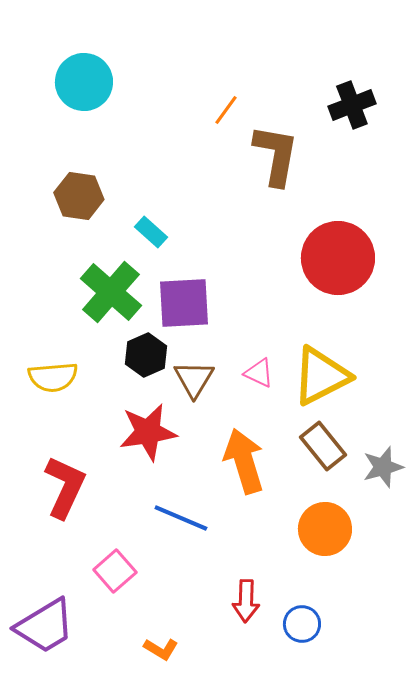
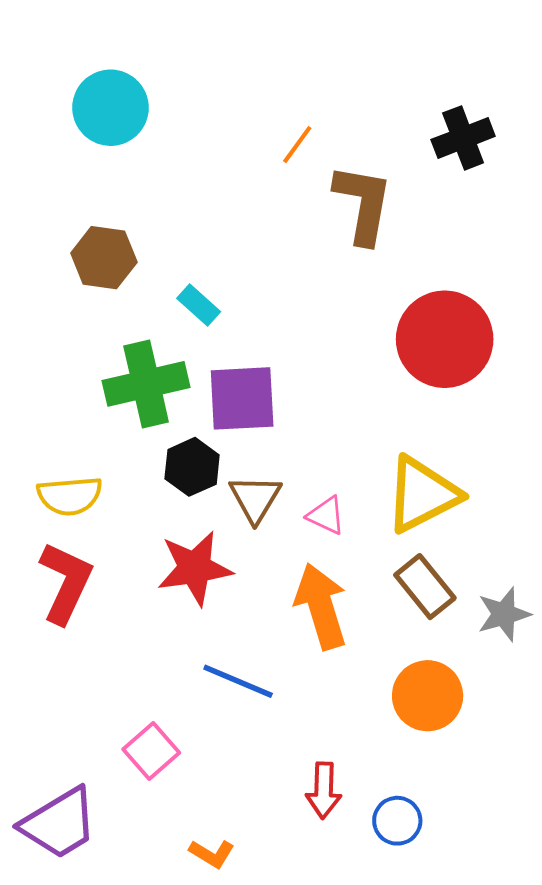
green cross: (111, 292) -> (146, 384), turned 36
pink triangle: (259, 373) -> (326, 516), moved
red L-shape: (65, 487) -> (66, 583), moved

